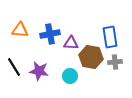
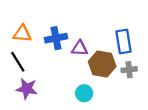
black line: (14, 67) -> (18, 62), moved
purple star: (39, 71) -> (27, 89), moved
cyan circle: (70, 76) -> (84, 93), moved

